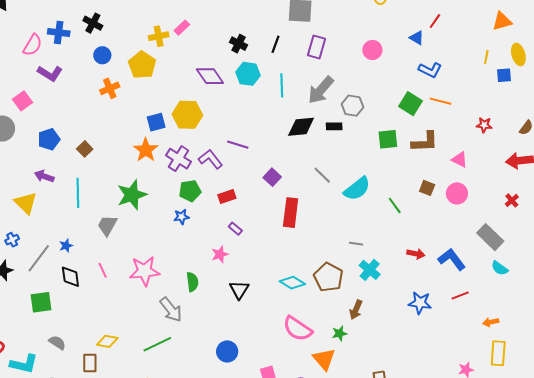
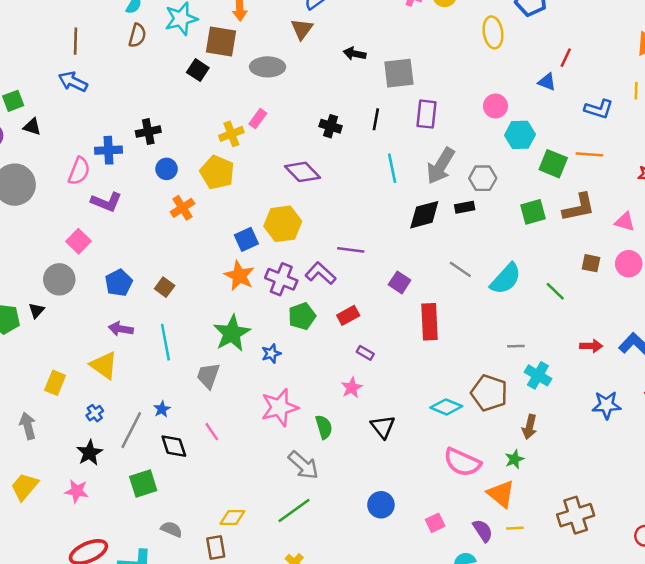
black cross: (93, 23) -> (148, 132), turned -30
blue L-shape: (430, 70) -> (599, 109), moved
cyan hexagon: (248, 74) -> (520, 135), moved
blue star: (181, 217) -> (271, 354), moved
pink star: (145, 271) -> (280, 407), moved

